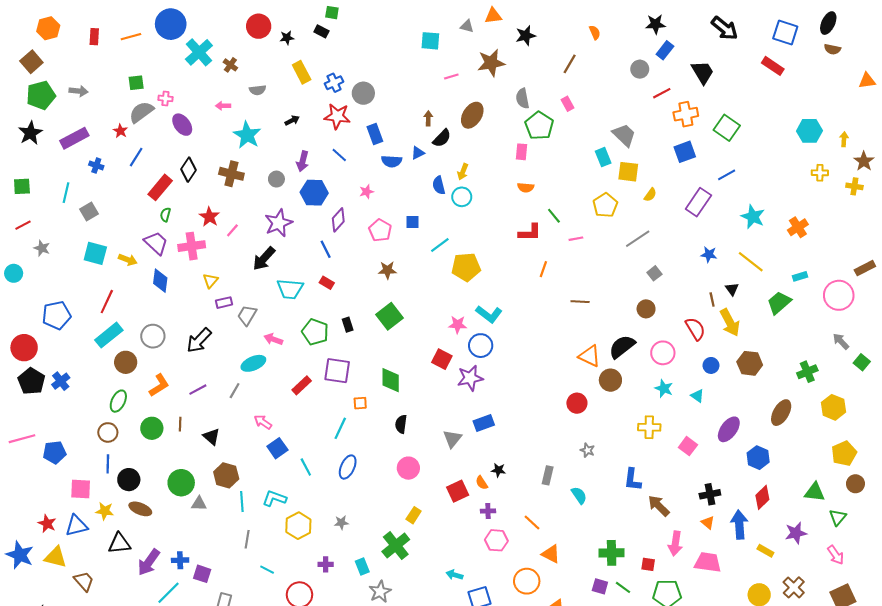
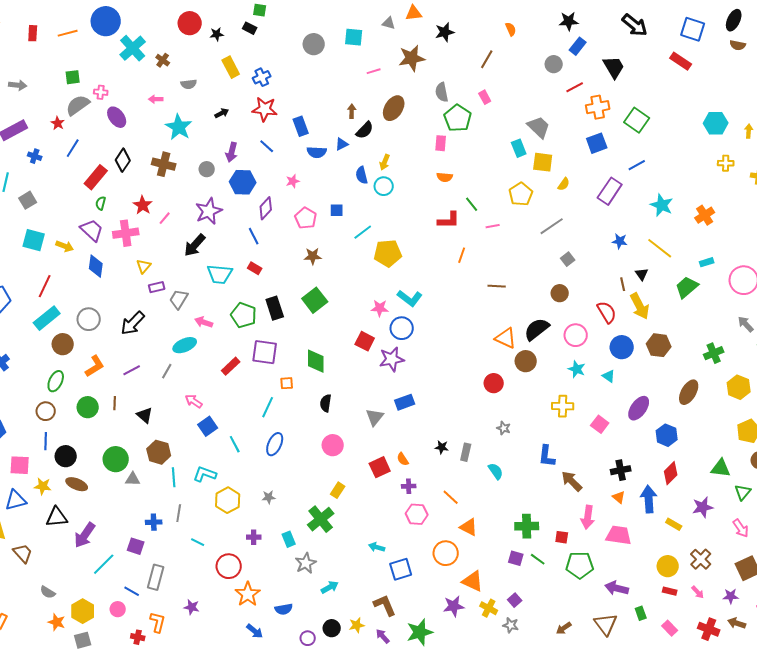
gray circle: (363, 93) -> (314, 44), moved
black rectangle: (348, 325) -> (275, 308), size x1.6
blue circle: (711, 365) -> (622, 347), size x1.5
black star: (498, 470) -> (442, 447), moved
blue cross: (180, 560) -> (154, 522), moved

